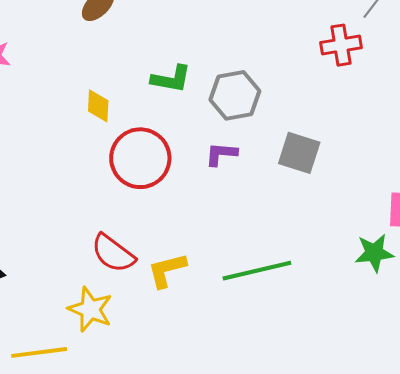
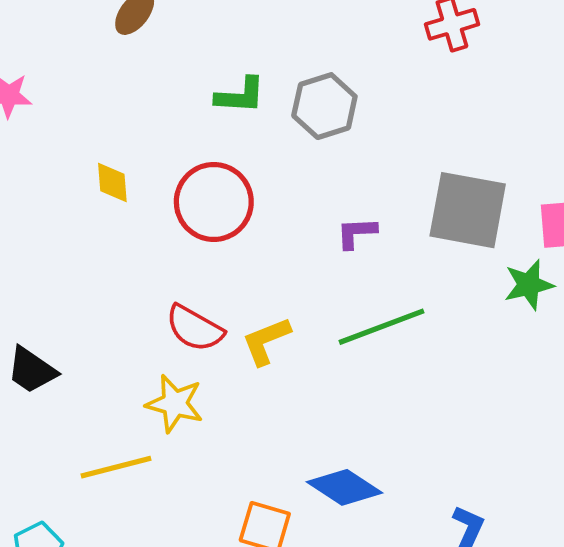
yellow diamond: (98, 106) -> (112, 182), moved
gray square: (299, 153) -> (468, 210), moved, size x1.5
purple L-shape: (221, 154) -> (356, 233), moved

